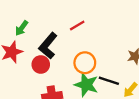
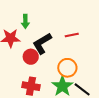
green arrow: (22, 28) -> (25, 21), turned -56

